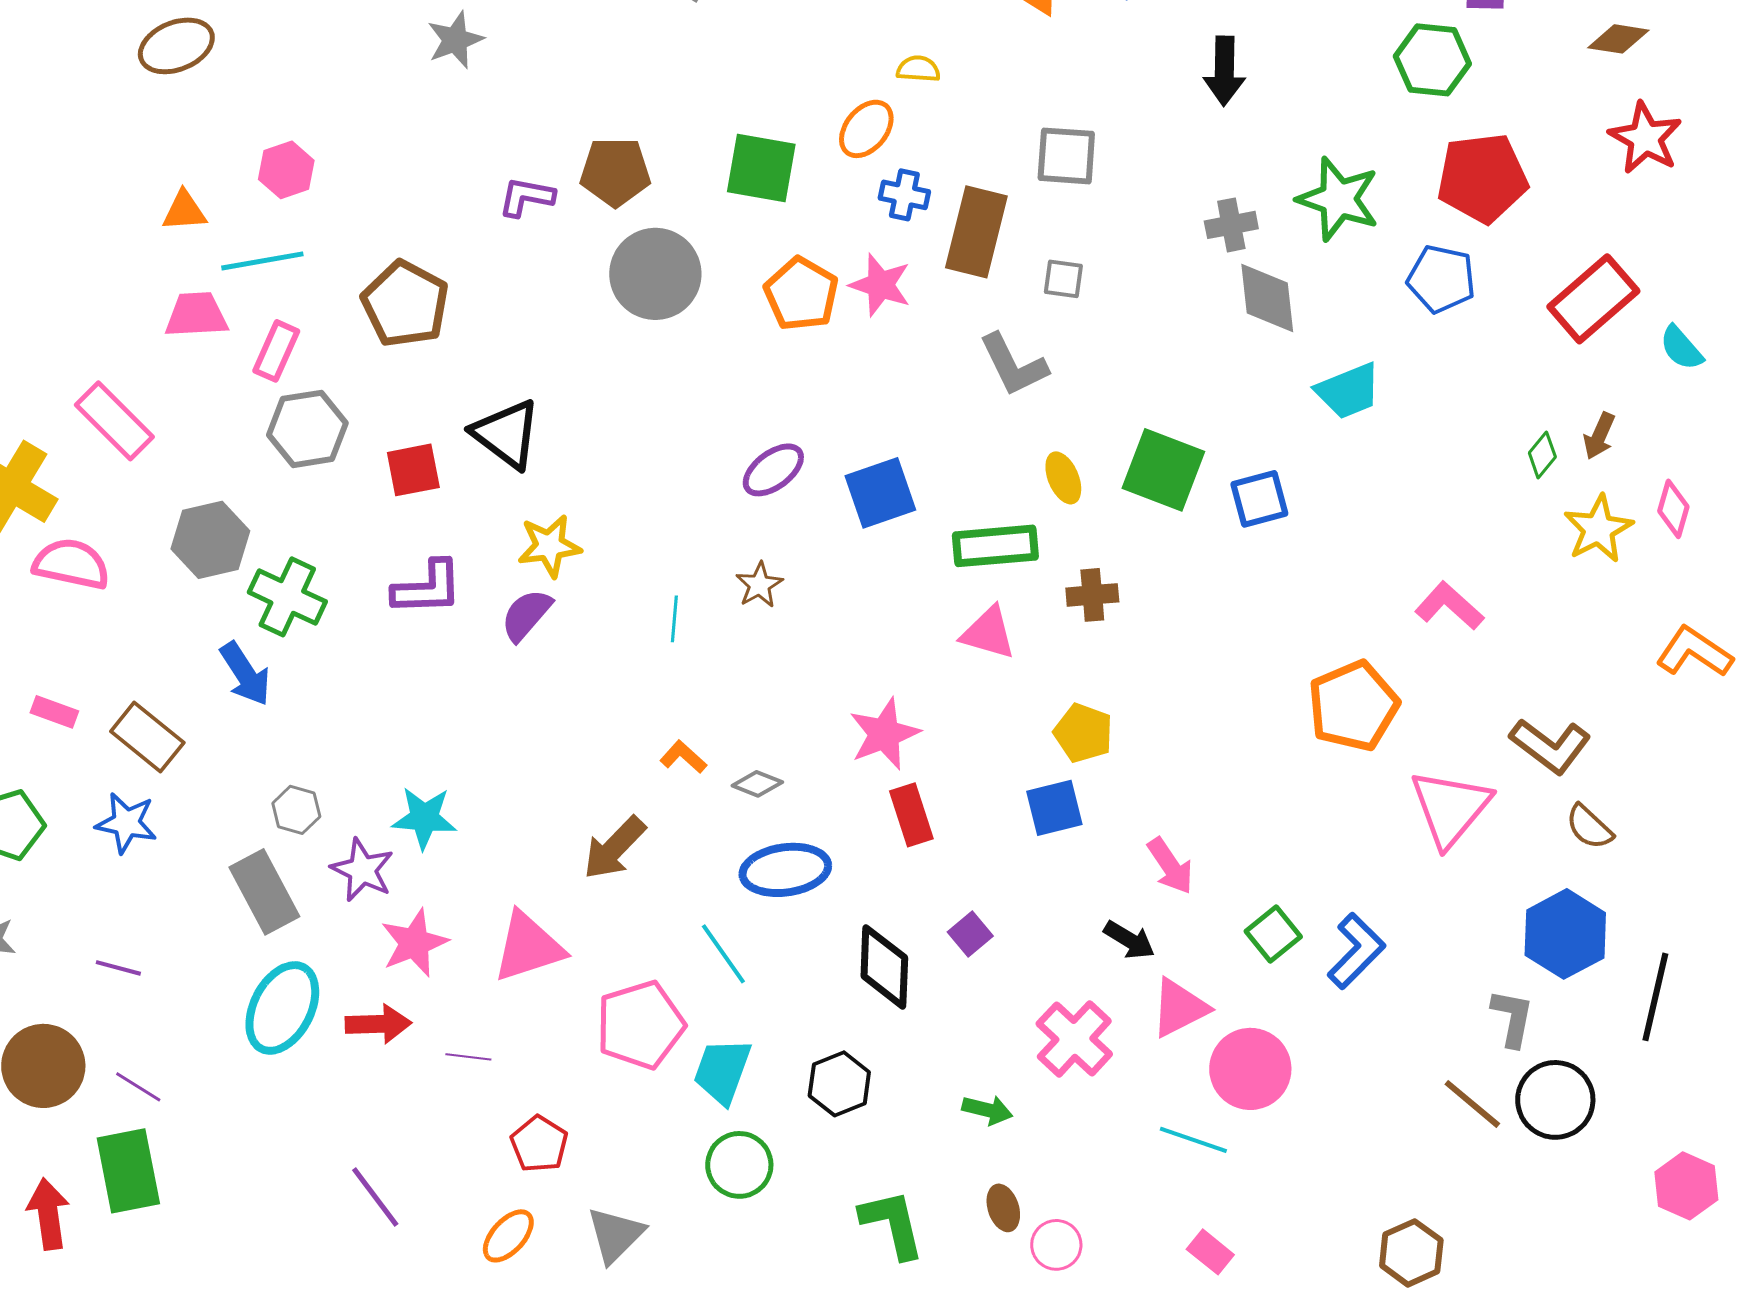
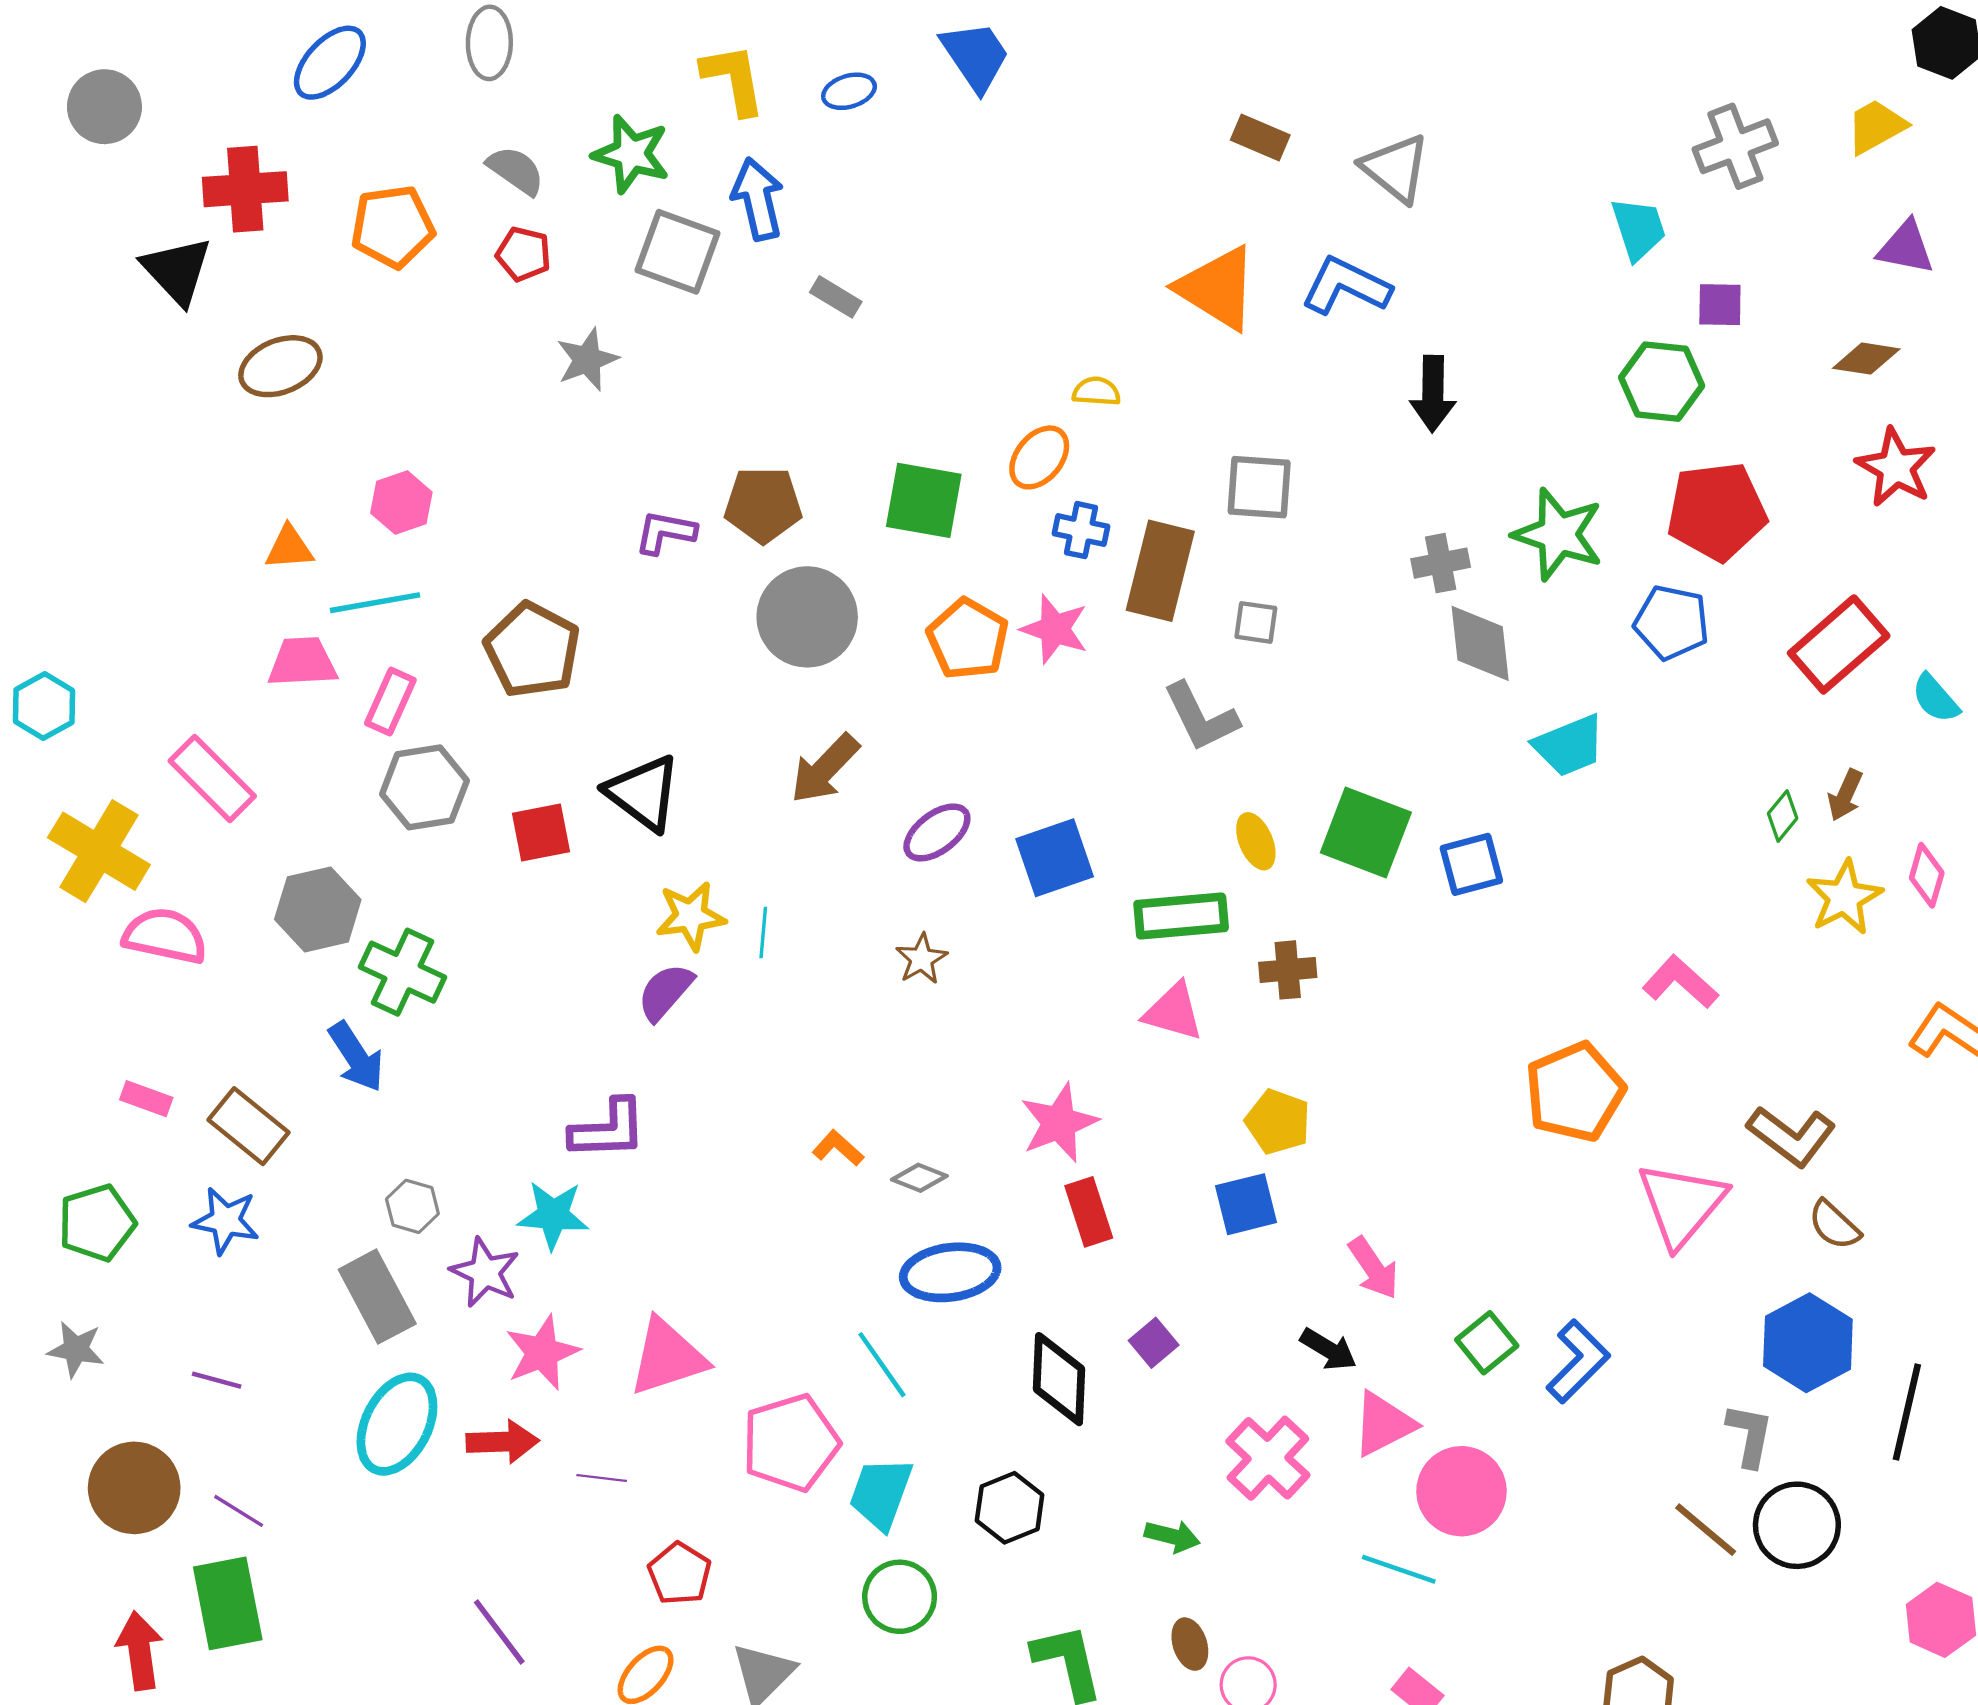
purple L-shape: (427, 588) -> (608, 1129), moved
cyan line: (674, 619) -> (763, 933), moved
brown arrow: (614, 848) -> (825, 769), moved

